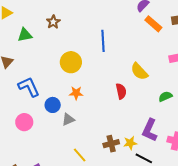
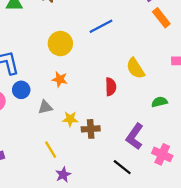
blue line: (103, 41) -> (101, 26), turned 55
blue circle: (53, 105) -> (21, 90), moved
yellow star: (130, 143) -> (70, 119), moved
brown cross: (111, 144) -> (91, 129), moved

